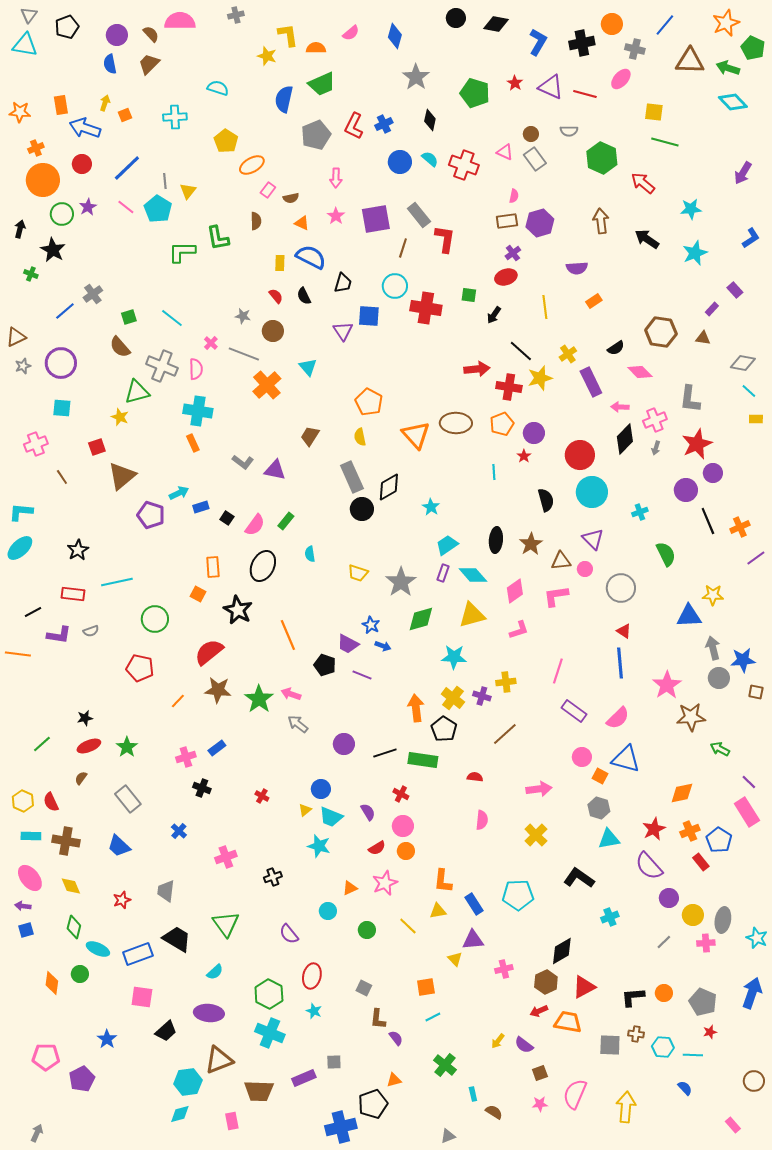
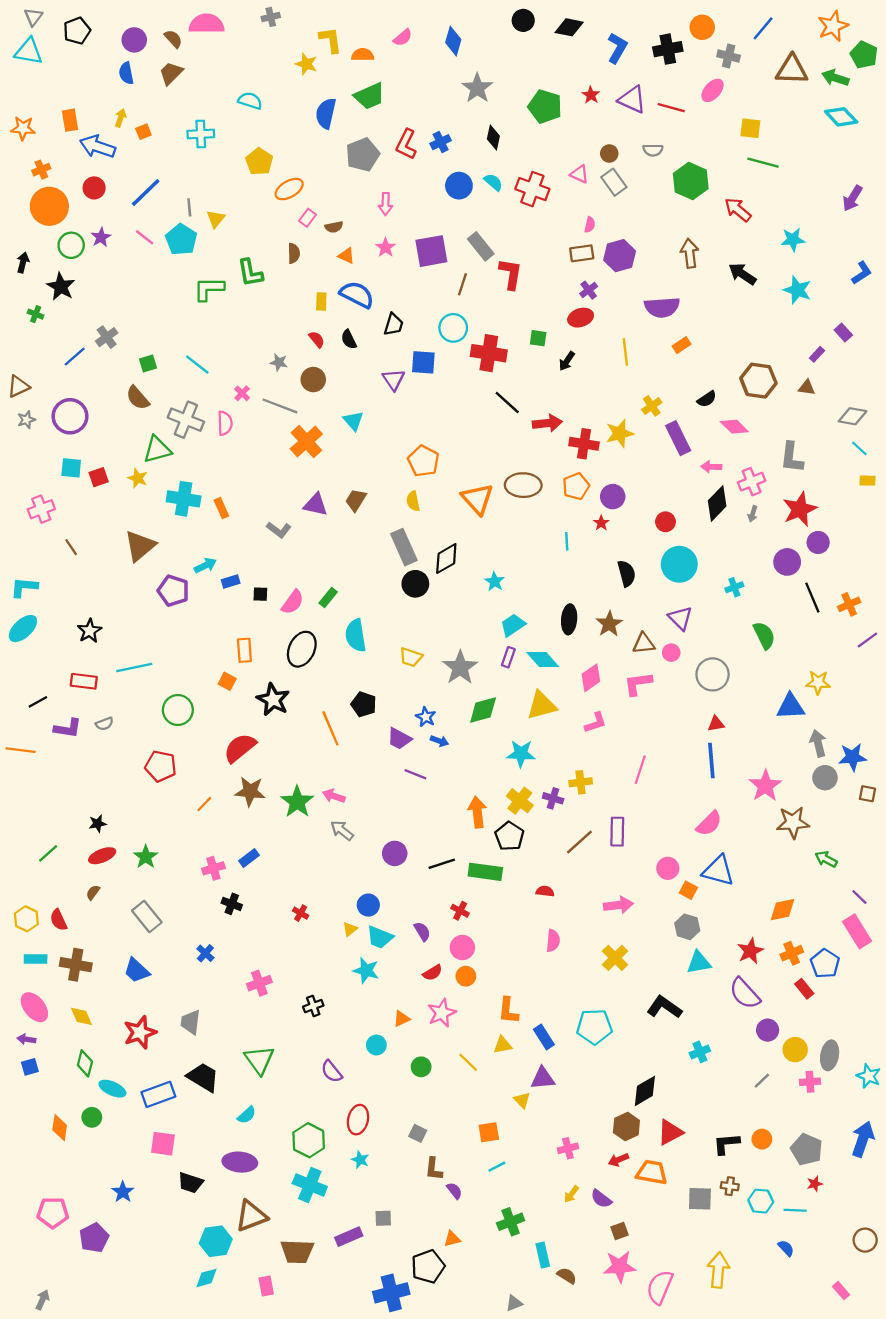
cyan star: (695, 253) -> (797, 290), turned -30
purple semicircle: (577, 268) -> (662, 307), size x1.4
black line: (521, 351) -> (507, 402), moved
cyan cross: (198, 411) -> (184, 499), moved
red square: (97, 447) -> (99, 477), moved
red circle: (580, 455) -> (665, 522), size x0.6
purple triangle: (275, 470) -> (316, 505), moved
black square: (227, 518) -> (260, 594), turned -32
cyan semicircle: (310, 554) -> (356, 635), size x1.8
red triangle: (624, 631) -> (716, 724), turned -42
black pentagon: (325, 665) -> (364, 704), moved
purple rectangle: (574, 711) -> (617, 832), moved, turned 55
red star: (122, 900) -> (140, 1032), size x1.6
pink cross: (504, 969) -> (568, 1148), moved
black trapezoid: (166, 1031) -> (190, 1183), turned 60
green cross: (445, 1065) -> (511, 1222), turned 30
cyan rectangle: (473, 1094) -> (543, 1255), size x1.5
pink semicircle: (575, 1094) -> (660, 1287), moved
pink star: (540, 1104) -> (620, 1266), size x1.8

